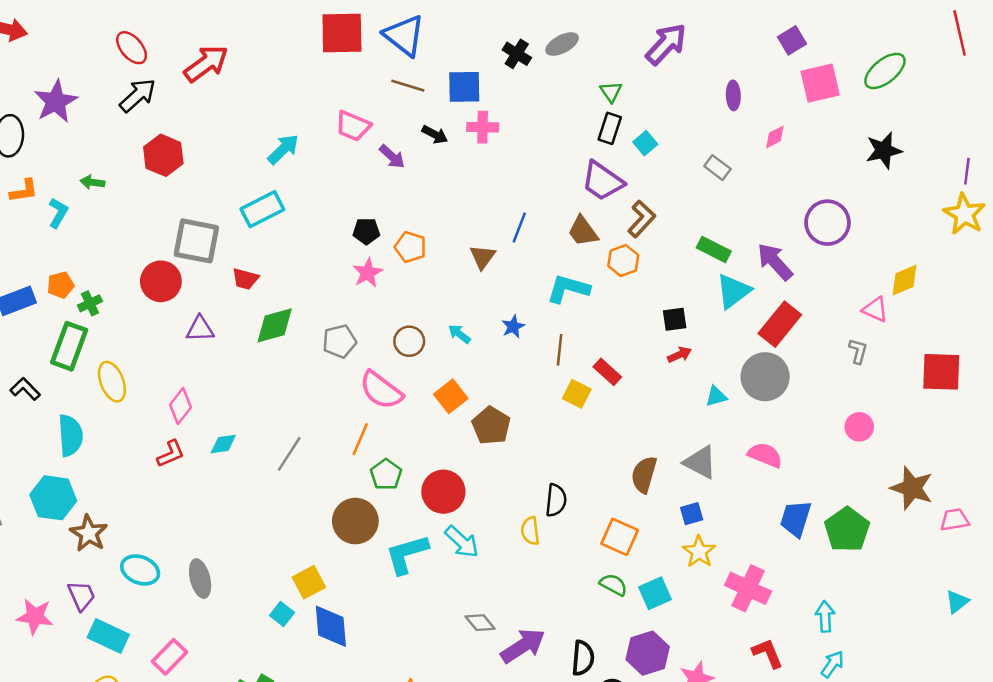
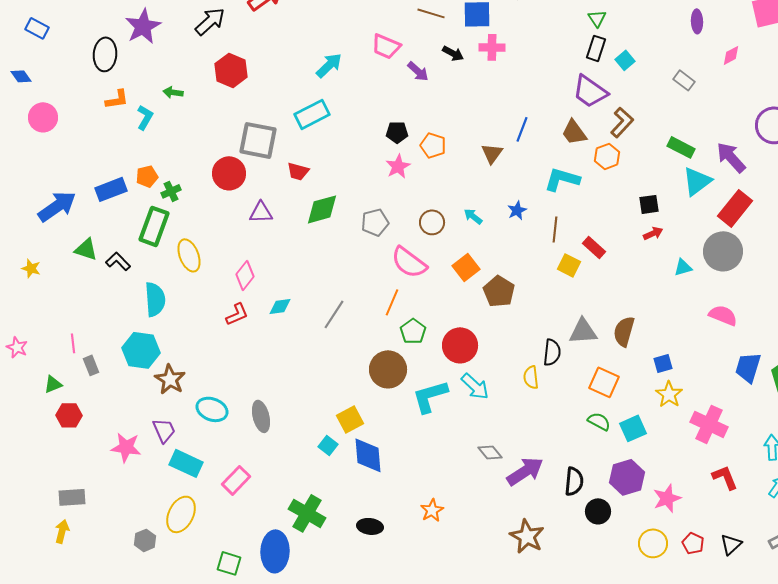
gray triangle: (700, 462) -> (583, 331), moved, turned -32

